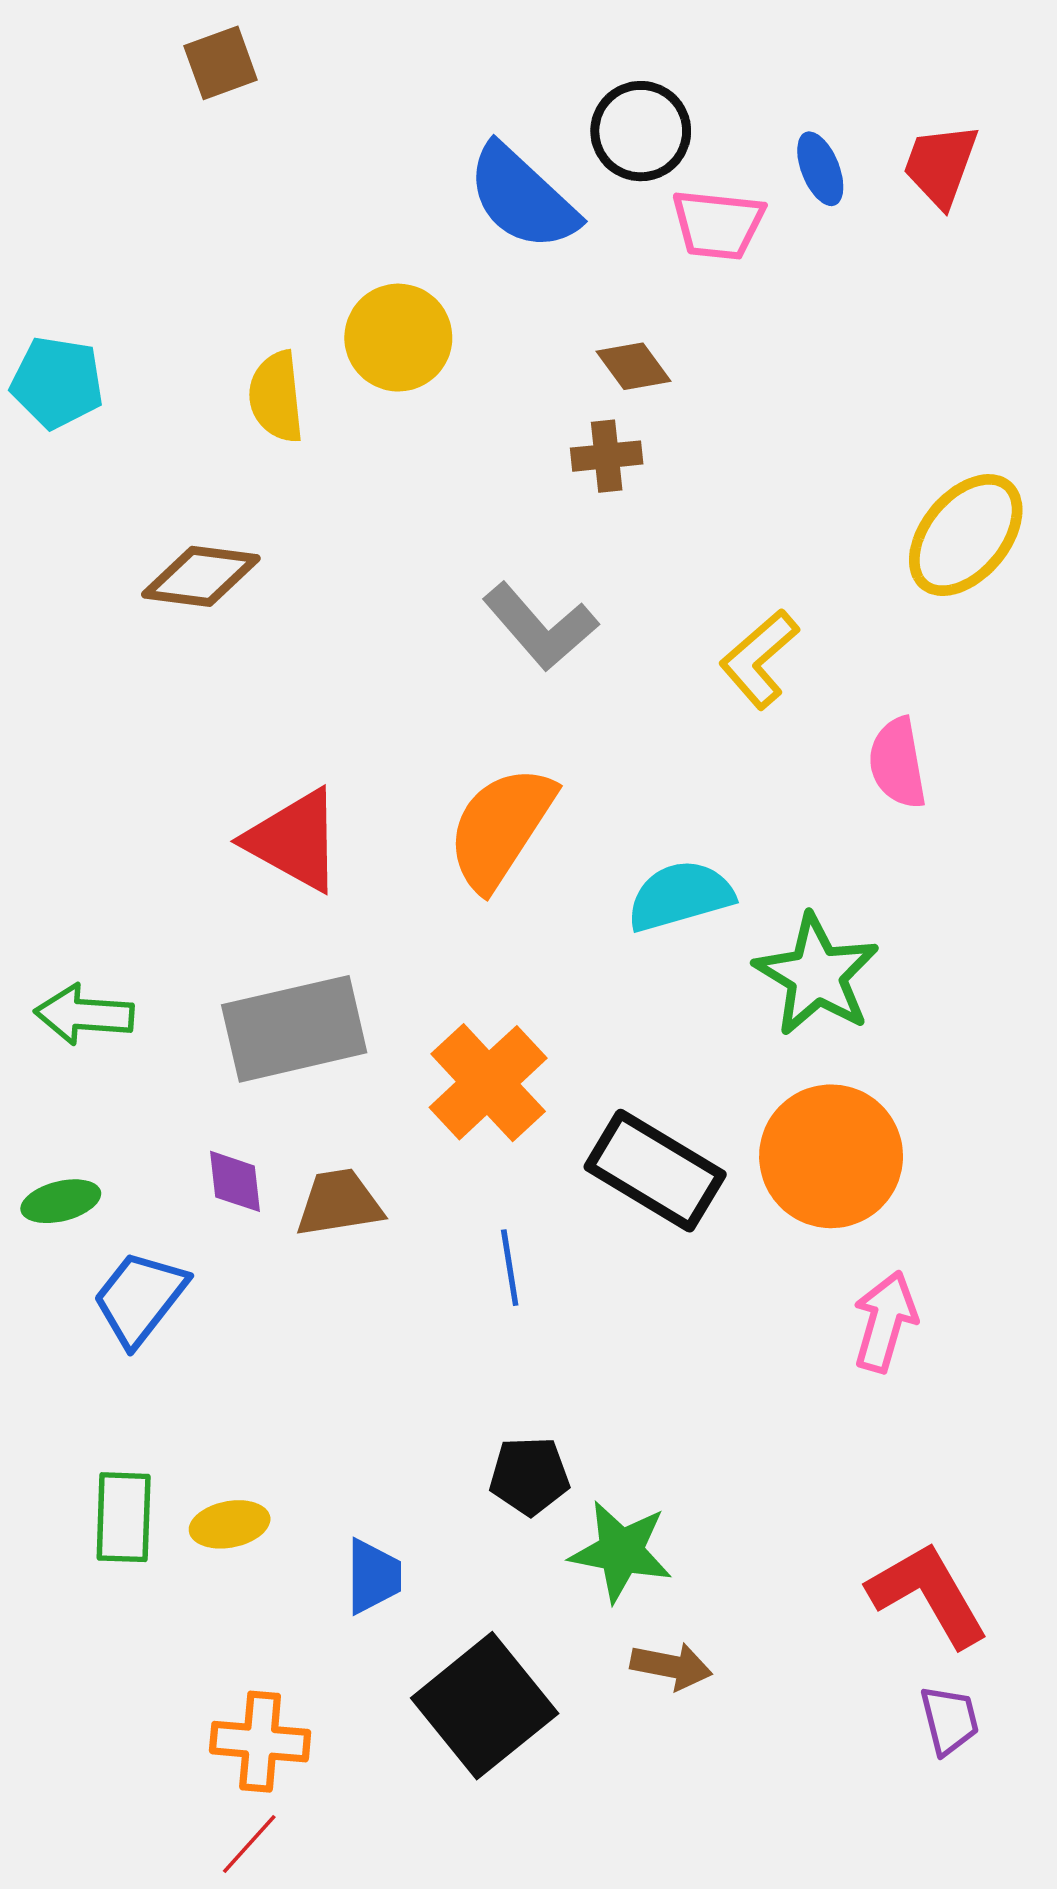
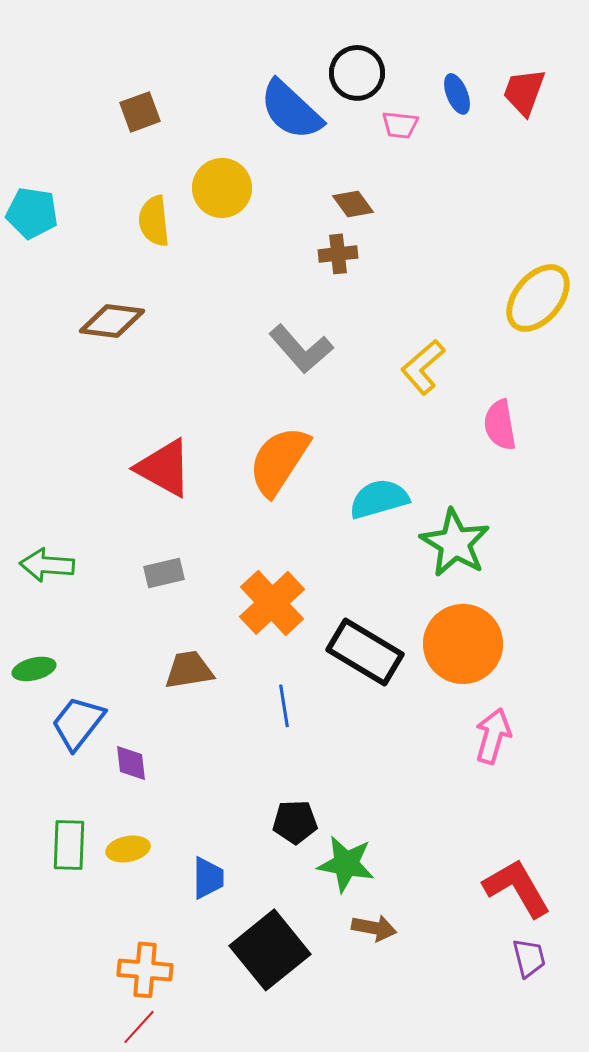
brown square: (221, 63) -> (140, 112), moved
pink trapezoid: (718, 224) -> (400, 125), size x0.7
gray rectangle: (294, 1029) -> (164, 573), size x0.5
purple diamond: (235, 1181) -> (131, 763), moved

